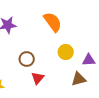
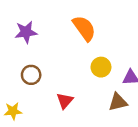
brown circle: (27, 59) -> (31, 75), moved

